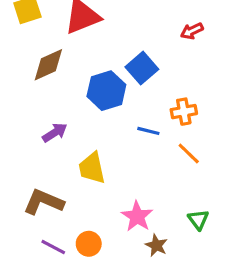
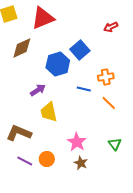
purple arrow: (55, 133) -> (38, 90), moved
brown star: (156, 245) -> (81, 163), moved

